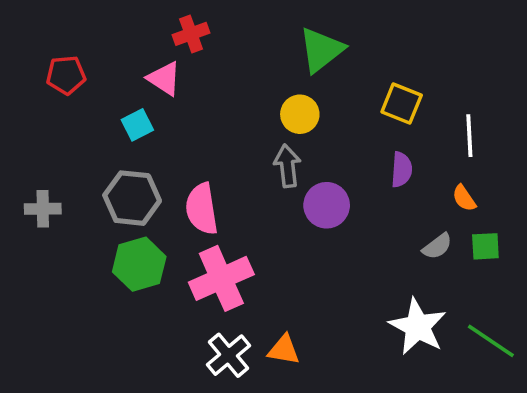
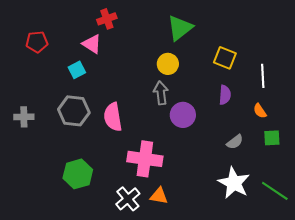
gray semicircle: (437, 246) -> (235, 142), moved
green hexagon: (139, 264) -> (78, 174), moved
pink cross: (221, 278) -> (145, 159), moved, turned 32

